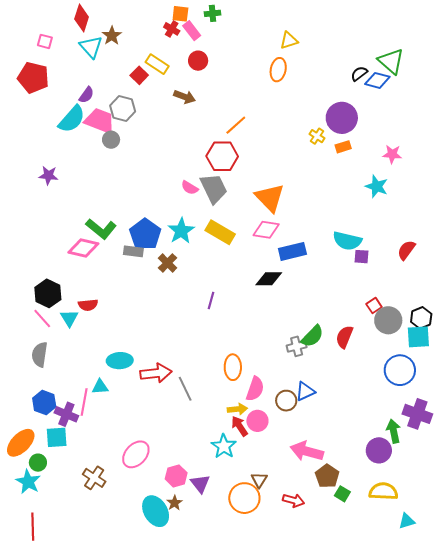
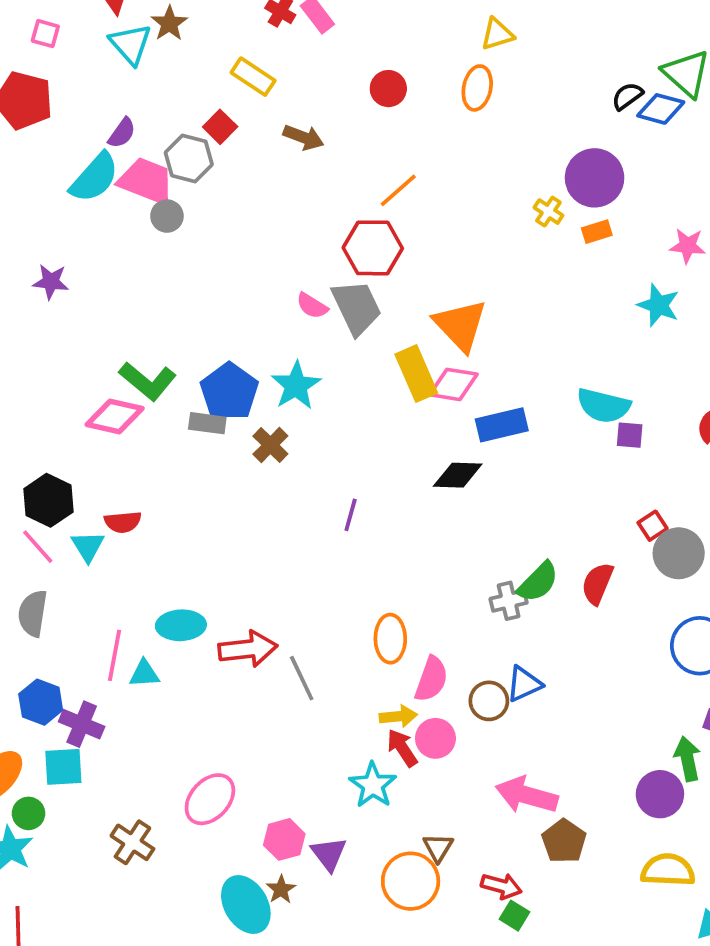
red circle: (198, 61) -> (388, 89), moved
red square: (139, 75) -> (220, 127), moved
yellow rectangle: (220, 232) -> (416, 374), moved, turned 36
pink line: (84, 402) -> (114, 655), moved
green square: (342, 494) -> (514, 916), moved

